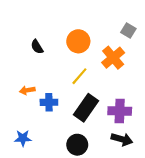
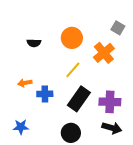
black semicircle: (37, 47) -> (34, 43), turned -56

